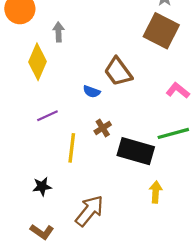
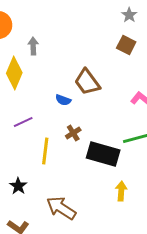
brown square: (161, 31) -> (126, 45), size x0.6
black star: (42, 186) -> (18, 186), turned -30
brown arrow: (89, 211) -> (61, 208), turned -96

